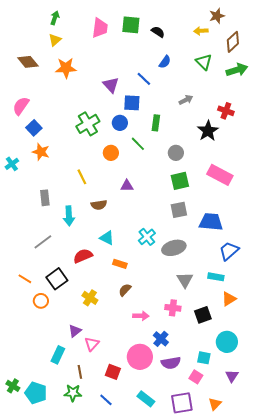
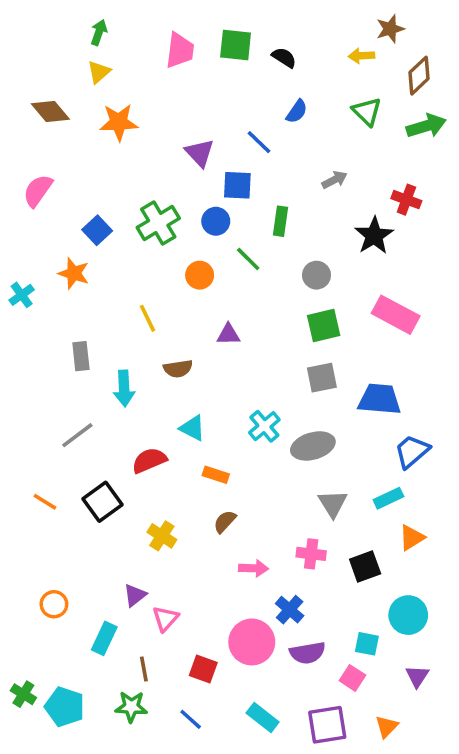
blue square: (34, 128) -> (97, 230), moved
cyan rectangle: (216, 277) -> (388, 498), turned -35
orange circle: (41, 301) -> (54, 604), moved

